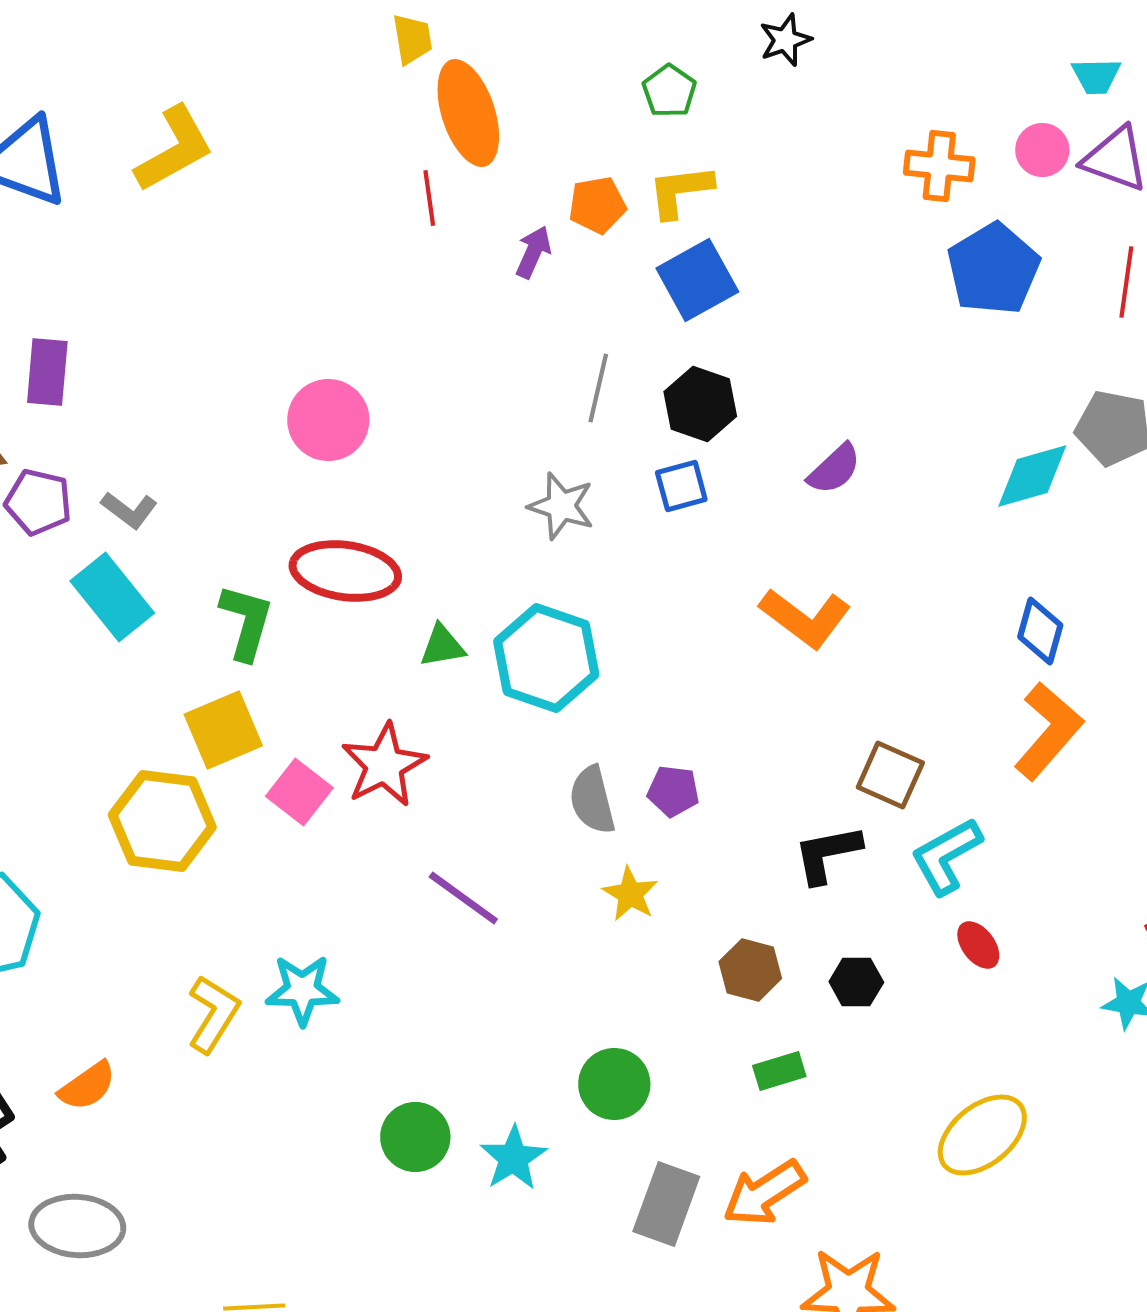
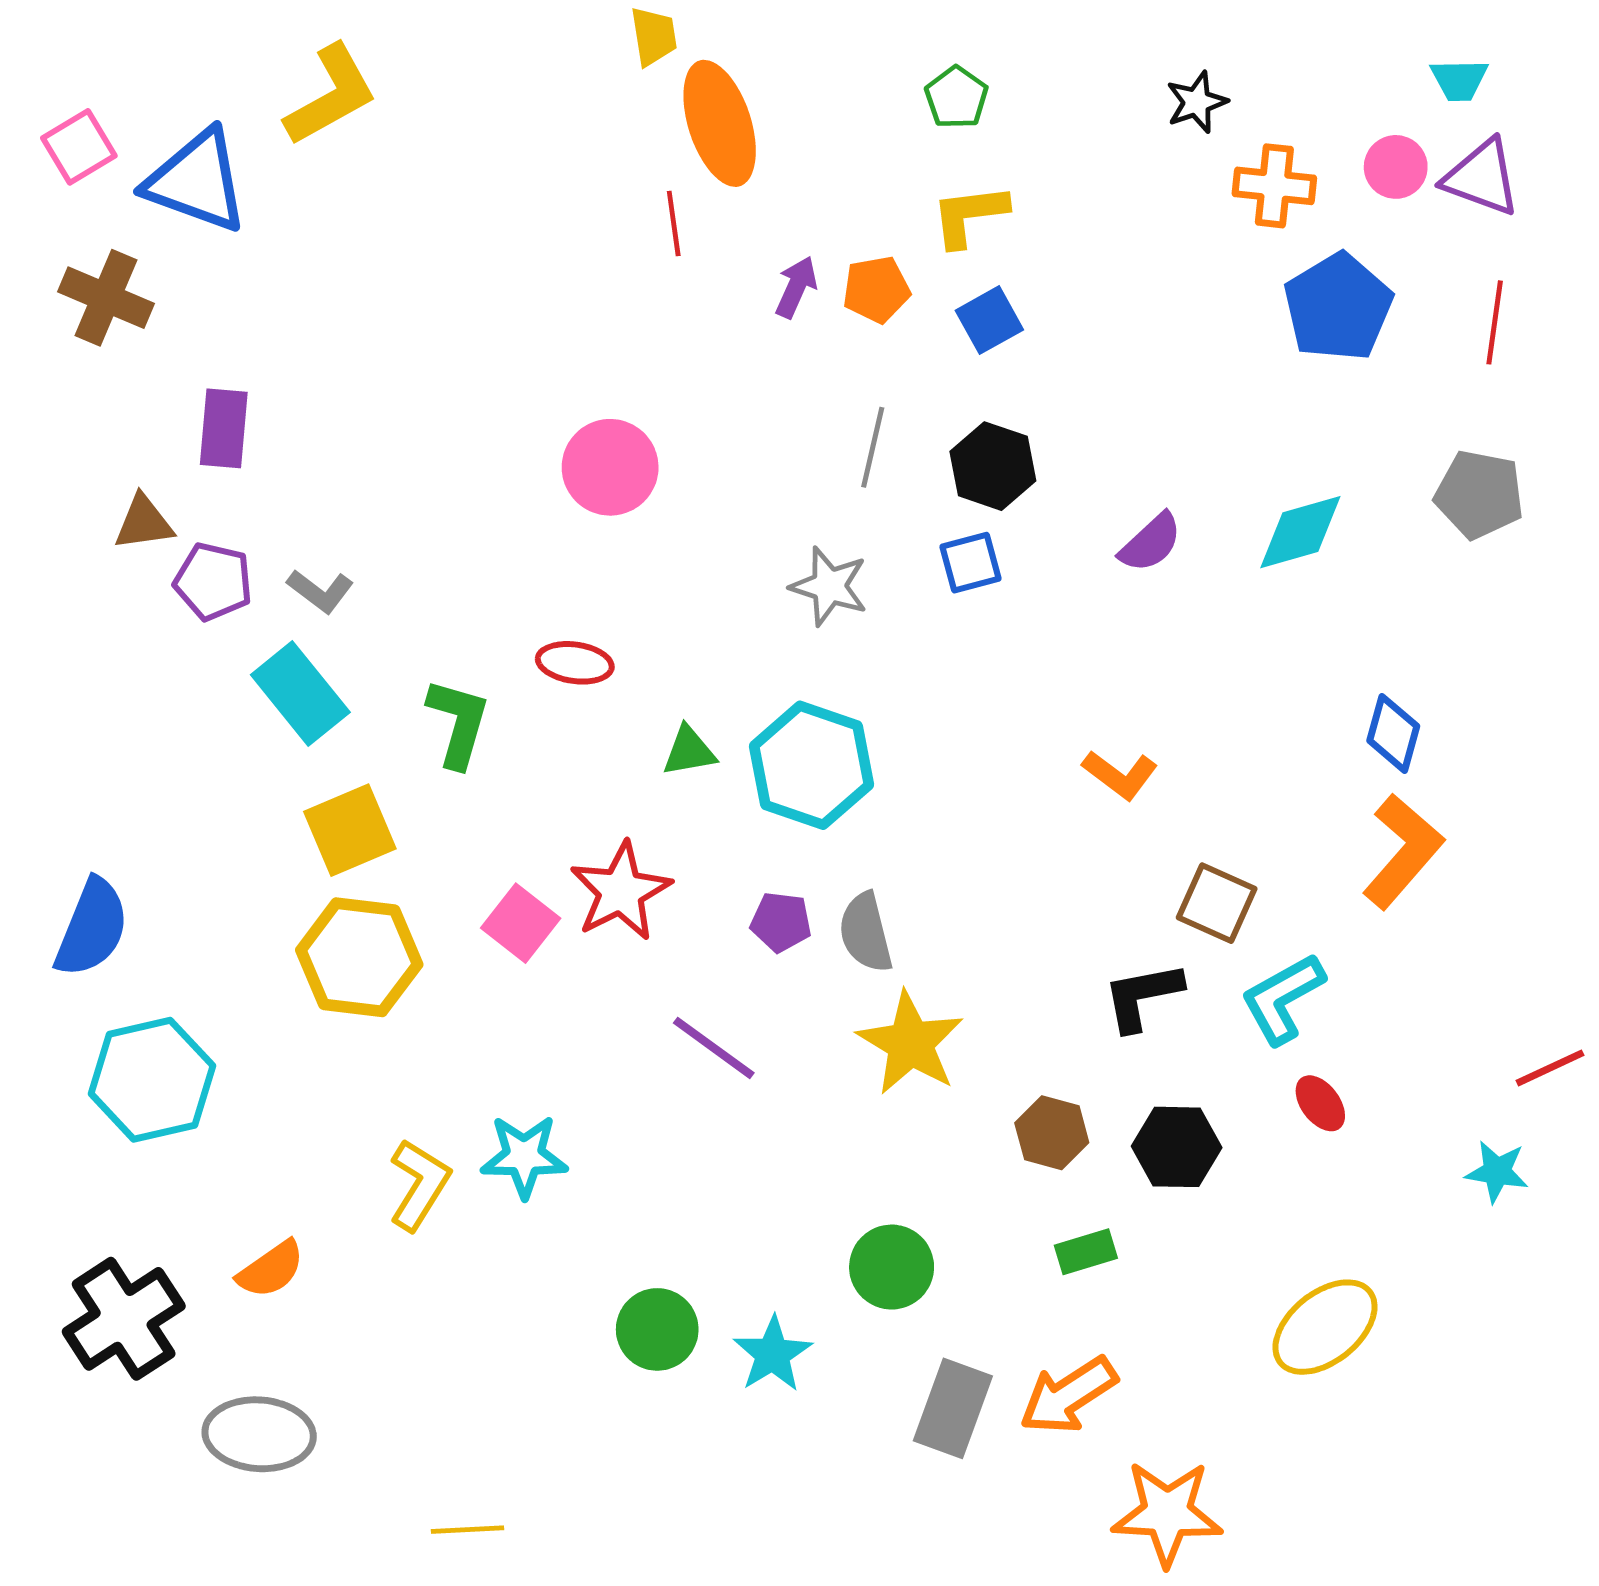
black star: (785, 40) -> (1197, 102), moved
yellow L-shape: (174, 149) -> (331, 95), moved
orange pentagon: (597, 205) -> (876, 289), moved
blue square: (697, 280) -> (989, 320), size x0.7
pink circle: (328, 420) -> (610, 467), moved
cyan diamond: (1032, 476) -> (1300, 532), moved
red ellipse: (345, 571) -> (575, 663), size x0.6
orange L-shape: (805, 618) -> (1120, 775), moved, size x0.7
yellow square: (223, 730) -> (350, 830), moved
purple pentagon: (673, 791) -> (781, 922), moved
yellow star: (630, 894) -> (910, 1043), size x1.6
black hexagon: (856, 982) -> (1177, 1147), size x1.4

